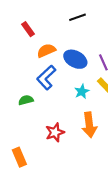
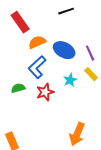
red rectangle: (28, 29) -> (20, 22), size x1.5
orange arrow: (89, 125) -> (77, 134), moved, turned 30
red star: (55, 132) -> (45, 92), moved

